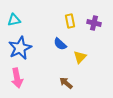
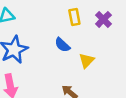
purple cross: (94, 23) -> (103, 19), turned 32

